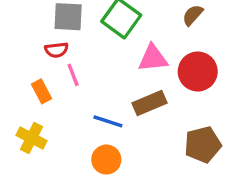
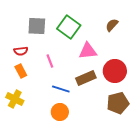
red semicircle: (56, 50) -> (21, 51), moved
red circle: (198, 72) -> (115, 71), moved
pink line: (73, 75) -> (50, 61), moved

